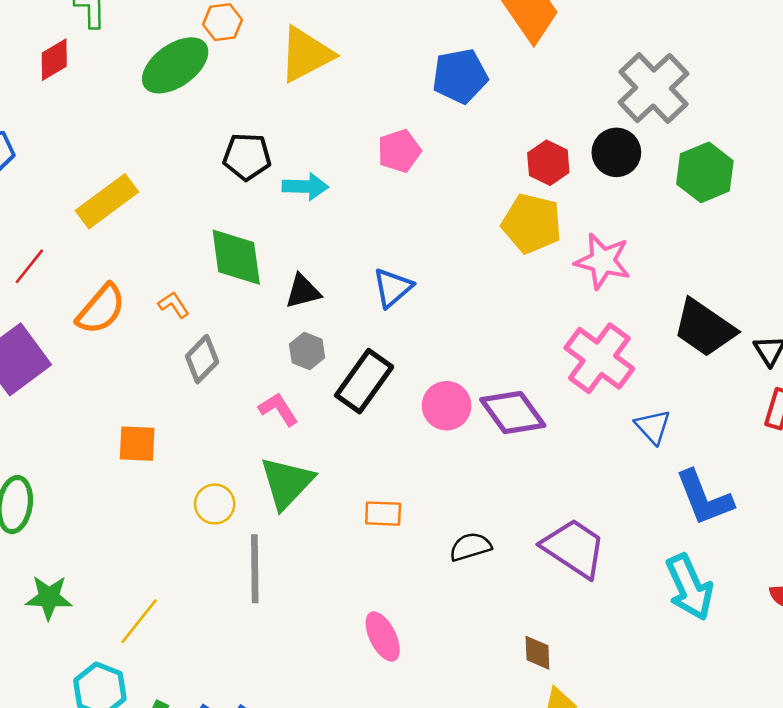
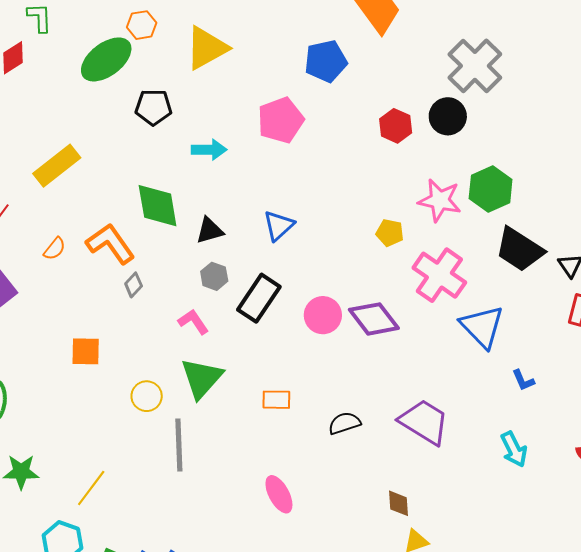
pink pentagon: (399, 151) -> (281, 120), size x1.4
black pentagon: (247, 157) -> (153, 107), moved
green hexagon: (705, 172) -> (491, 189), moved
yellow pentagon: (532, 223) -> (390, 233), moved, size x0.6
orange L-shape: (174, 305) -> (110, 244), size x2.0
orange semicircle: (101, 309) -> (55, 249), size x0.6
gray diamond: (202, 359) -> (134, 285), size x0.7
blue triangle: (653, 427) -> (482, 327), size x1.6
blue L-shape: (704, 498) -> (523, 380), size x0.5
cyan arrow: (689, 587) -> (514, 449), size x0.7

